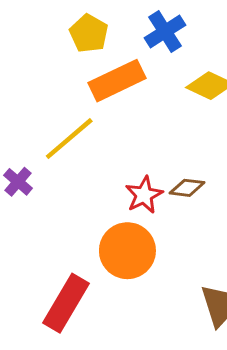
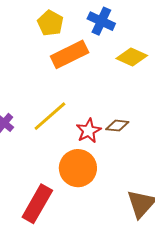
blue cross: (165, 32) -> (101, 21), turned -32
yellow line: (69, 139) -> (50, 116), moved

